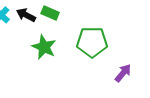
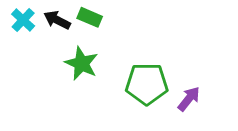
green pentagon: (92, 42) -> (147, 84), moved

